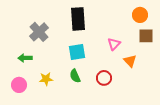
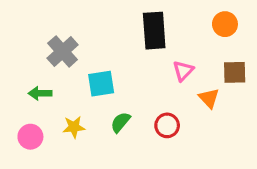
black rectangle: (78, 19) -> (154, 31), moved
brown square: (146, 36) -> (235, 72), moved
cyan square: (77, 52) -> (101, 84), moved
green semicircle: (75, 76) -> (120, 122), turned 64

